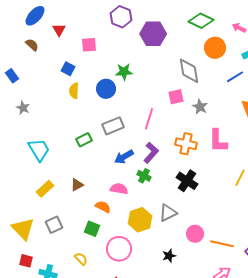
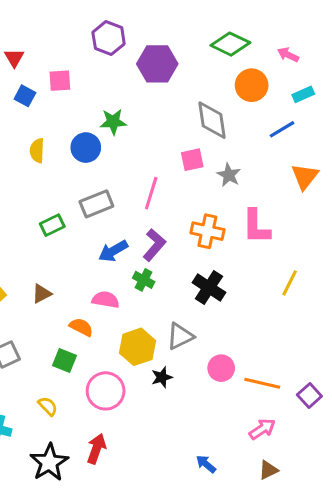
blue square: (68, 69) -> (25, 96), moved
black star: (169, 256) -> (162, 377), moved

